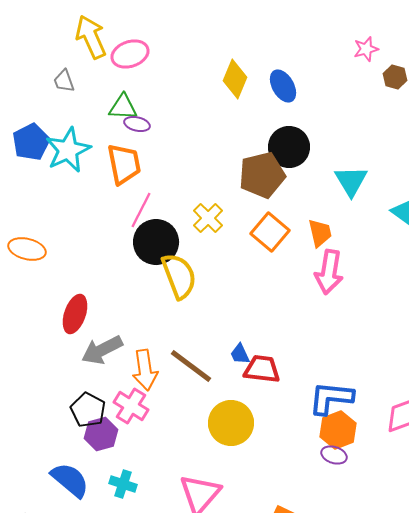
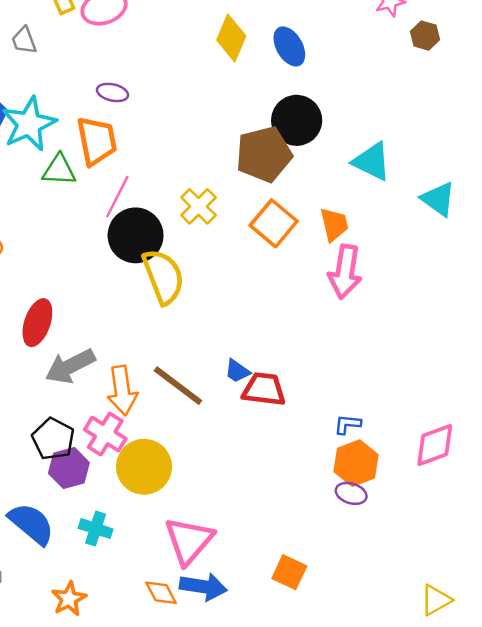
green triangle: (123, 107) -> (59, 170), moved
cyan triangle: (351, 181) -> (372, 162), turned -33
blue trapezoid: (240, 354) -> (237, 371), turned -30
blue L-shape: (331, 398) -> (348, 424), size x0.5
yellow circle: (231, 423) -> (144, 467), moved

